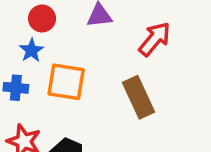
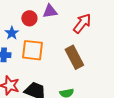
red circle: (42, 18) -> (29, 18), moved

